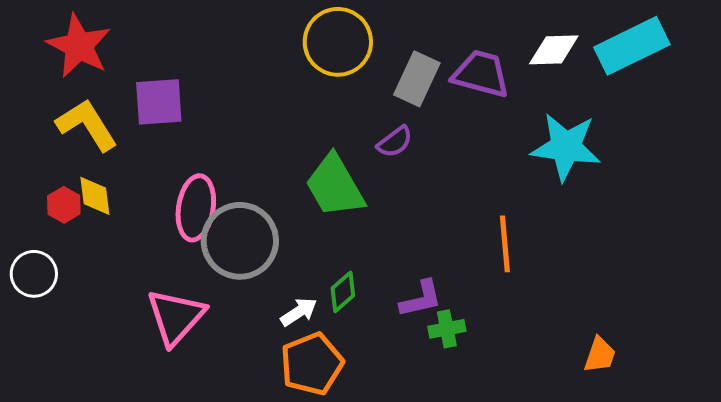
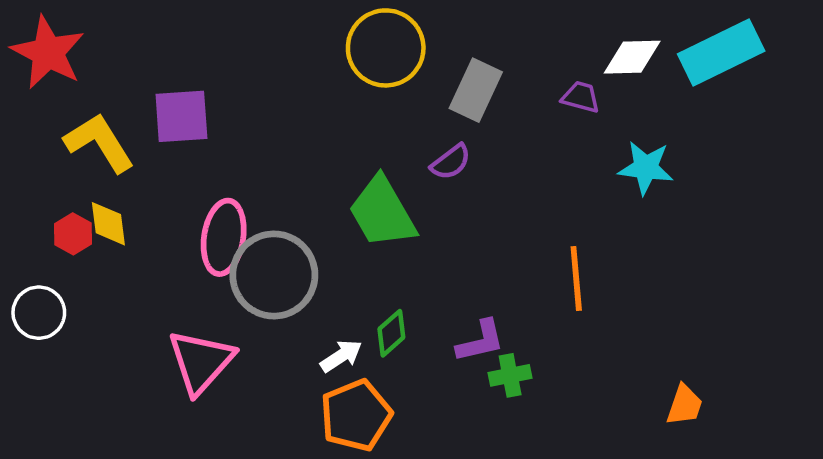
red star: (79, 46) -> (48, 52), moved
purple trapezoid: (481, 74) -> (581, 97), moved, size x0.6
cyan star: (566, 147) -> (646, 168), size x0.7

